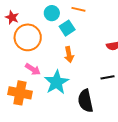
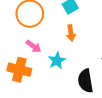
cyan star: (57, 82) -> (57, 61), size x0.7

